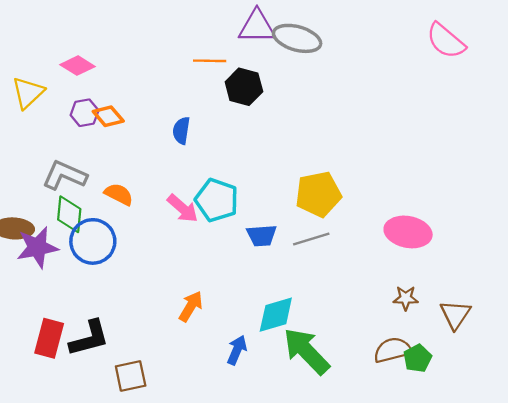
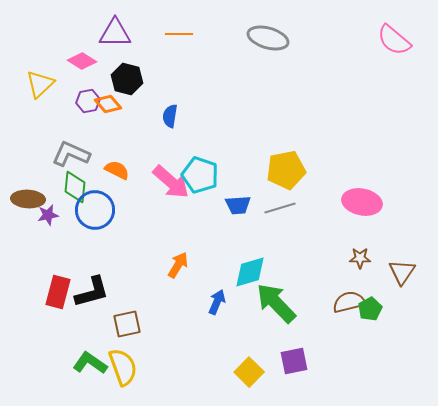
purple triangle: (257, 27) -> (115, 33), moved
orange line: (210, 61) -> (179, 34), moved
black hexagon: (244, 87) -> (127, 79), moved
pink arrow: (183, 208) -> (171, 182), size x1.4
purple star: (37, 247) -> (48, 215), size x0.6

